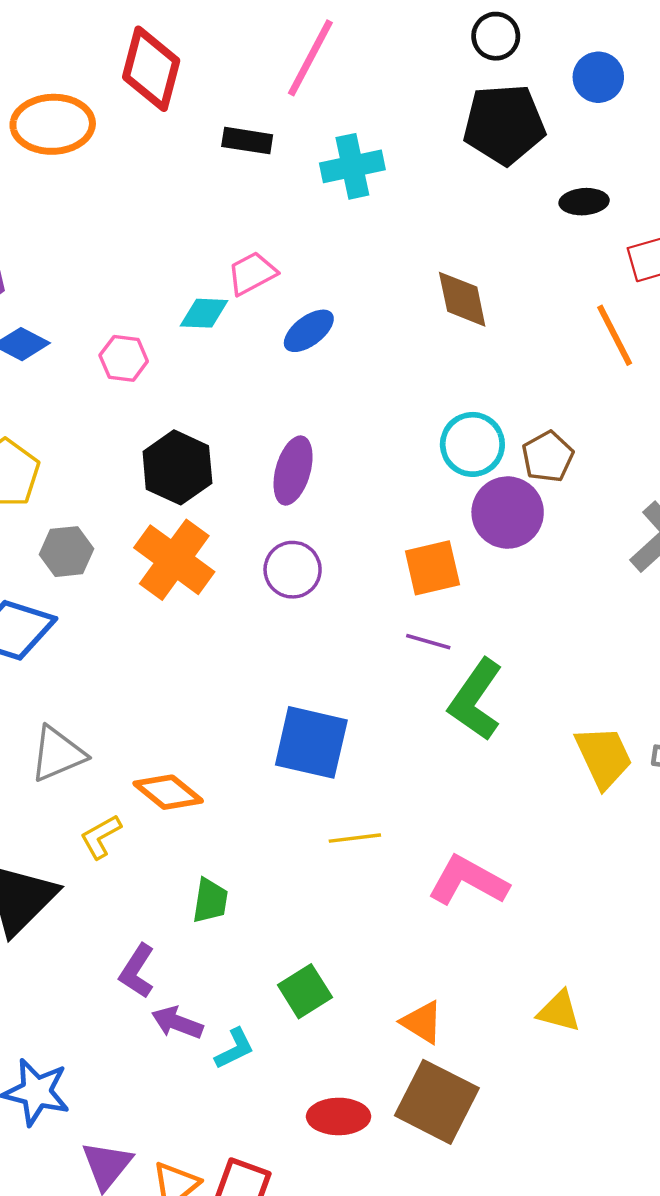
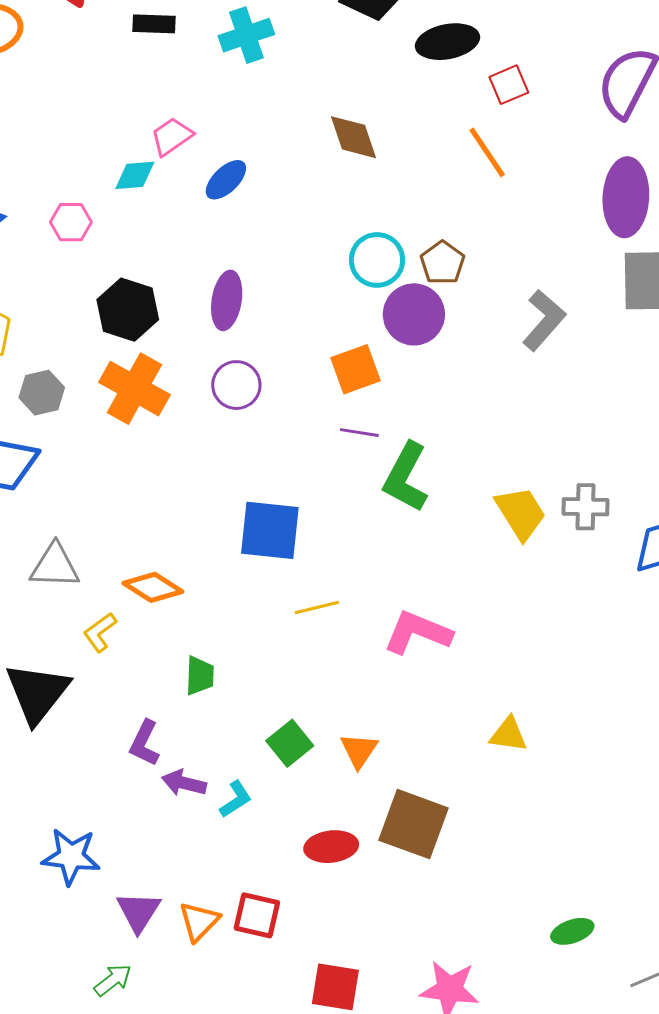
black ellipse: (584, 202) -> (447, 42), size x1.5
gray triangle: (58, 754) -> (55, 566), turned 32
orange triangle: (422, 1022) -> (359, 750), moved, turned 39

